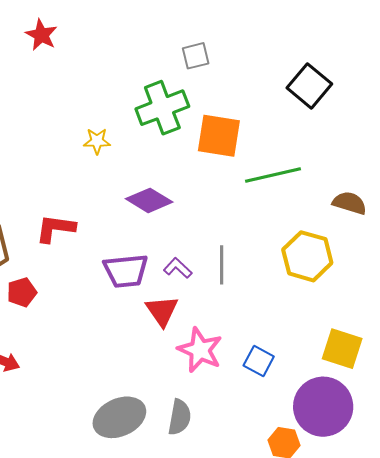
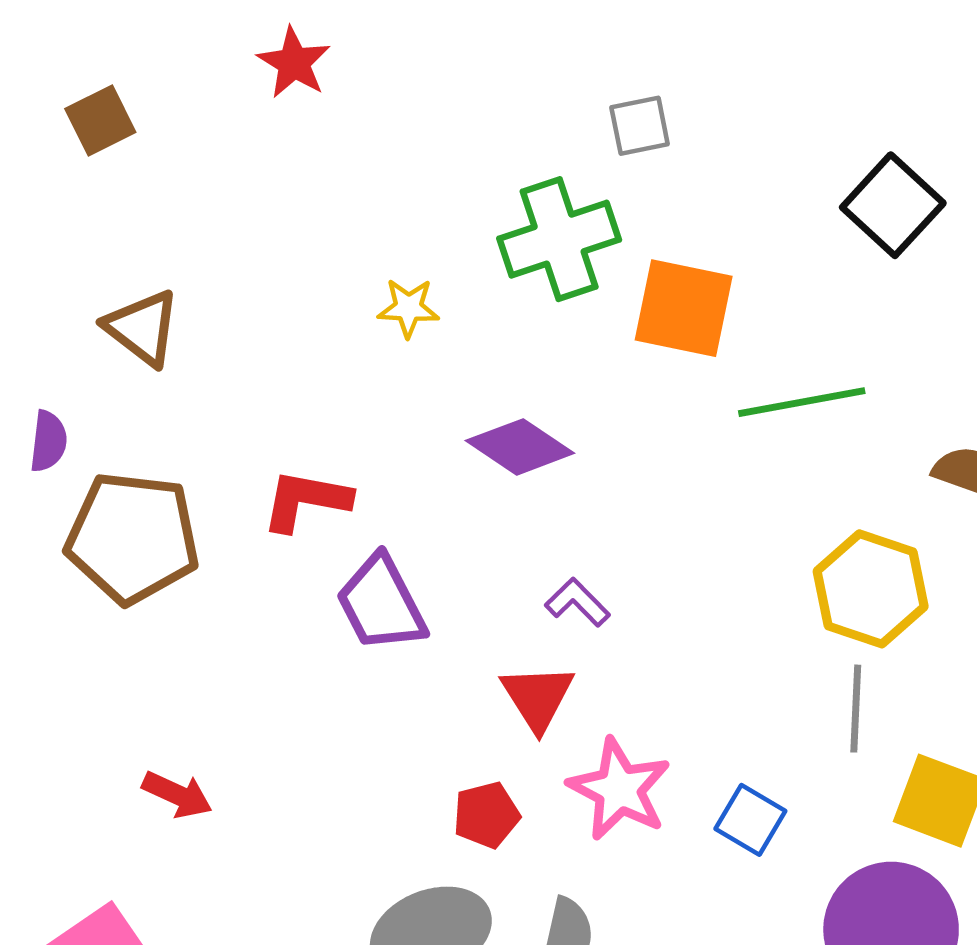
gray line: (222, 265) -> (856, 709), moved
purple trapezoid: (126, 271) -> (381, 604), moved, turned 66
red pentagon: (22, 292) -> (486, 815), moved

